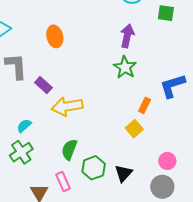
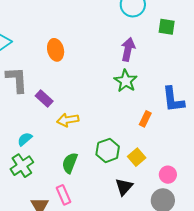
blue L-shape: (172, 86) -> (173, 99), turned -80
yellow arrow: (67, 106) -> (68, 120), size x0.7
yellow square: (134, 129) -> (137, 157), moved
green hexagon: (94, 168) -> (108, 150), moved

